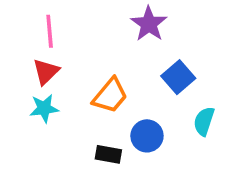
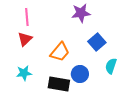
purple star: (149, 24) -> (81, 13), turned 30
cyan star: (44, 108) -> (24, 73), moved
black rectangle: (108, 154) -> (59, 84), size x1.5

